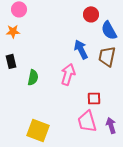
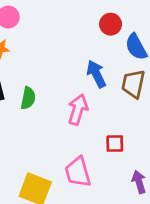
green semicircle: (33, 77) -> (28, 98), moved
pink trapezoid: (87, 121) -> (78, 172), moved

